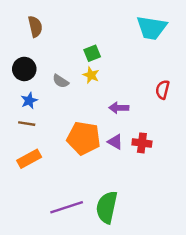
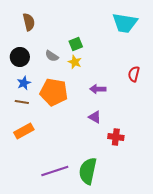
gray semicircle: (61, 81) -> (52, 56), moved
orange pentagon: (84, 138) -> (54, 92), moved
red cross: (142, 143) -> (116, 137), moved

